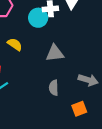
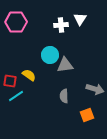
cyan circle: (38, 18) -> (50, 55), moved
yellow semicircle: (15, 44) -> (29, 75), moved

